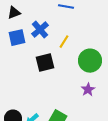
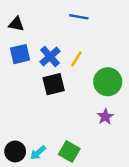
black triangle: (14, 13) -> (16, 24), turned 32
blue cross: (40, 30) -> (50, 56), moved

